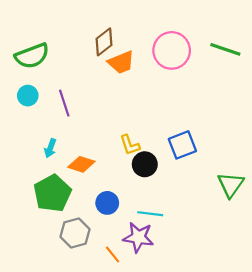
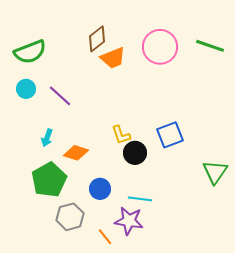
purple line: (64, 103) -> (60, 96), turned -30

